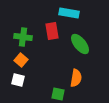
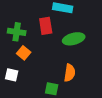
green ellipse: (80, 44) -> (74, 39), turned -65
orange square: (21, 60) -> (24, 53), moved

